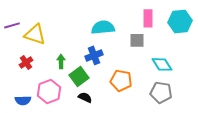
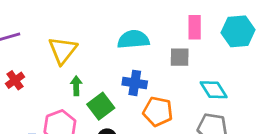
yellow triangle: (35, 34) -> (63, 50), moved, turned 50
blue cross: (94, 55) -> (135, 83), moved, turned 30
red cross: (26, 62) -> (15, 80), moved

